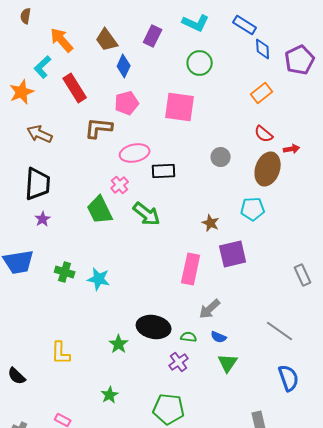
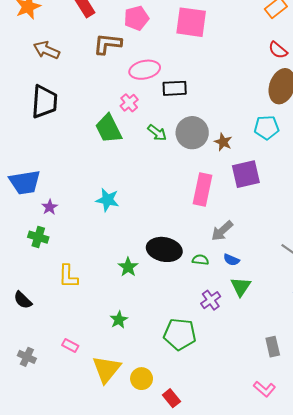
gray circle: (221, 157) -> (192, 133), moved, size x1.6
green arrow: (147, 214) -> (157, 133), size x0.7
purple star: (43, 219) -> (50, 207), moved
green cross: (65, 272) -> (38, 237), moved
purple cross: (179, 362) -> (211, 300), moved

